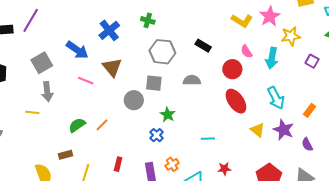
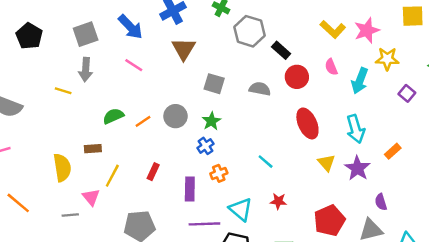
gray hexagon: (162, 52) -> (250, 31), moved
brown triangle: (112, 67) -> (184, 49), moved
red circle: (232, 69) -> (297, 77), moved
gray circle: (134, 100) -> (175, 116), moved
green star: (168, 115) -> (211, 121), moved
cyan line: (208, 139) -> (266, 162), turned 32
purple semicircle: (307, 144) -> (381, 202), moved
orange cross: (172, 164) -> (219, 173), moved

